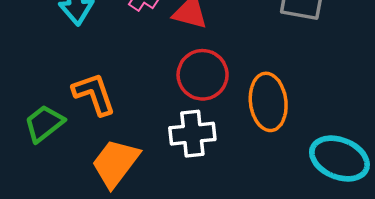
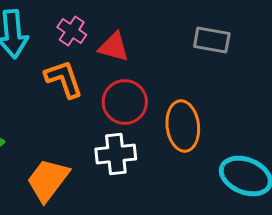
orange L-shape: (94, 94) -> (64, 79), moved

